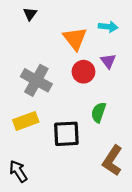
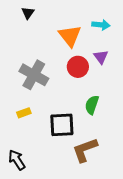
yellow rectangle: (26, 121) -> (24, 113), size x0.6
brown L-shape: (112, 161) -> (85, 150), moved, turned 36

